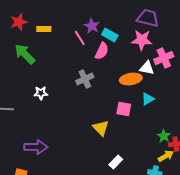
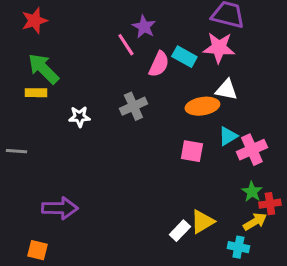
yellow rectangle: (44, 29) -> (36, 93), moved
cyan rectangle: (110, 35) -> (184, 57), moved
pink cross: (164, 58) -> (252, 150), moved
white star: (41, 93) -> (79, 117), moved
yellow triangle: (101, 128) -> (202, 222), moved, turned 42

